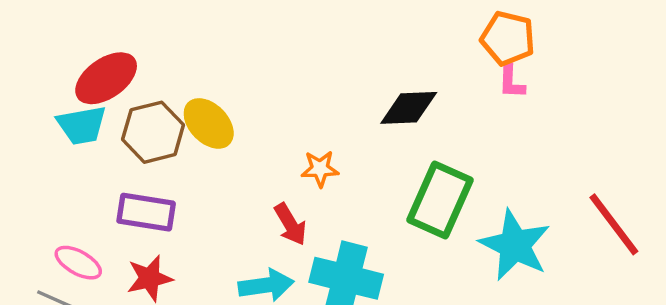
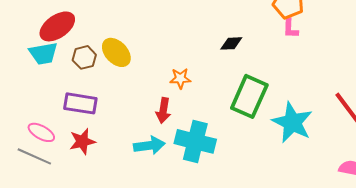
black diamond: (409, 108) -> (231, 43), size x0.7
brown hexagon: (153, 132) -> (84, 57), size x0.7
red arrow: (290, 224) -> (163, 110), turned 40

